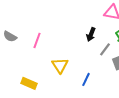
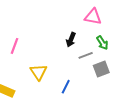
gray line: (105, 49) -> (86, 55), turned 32

